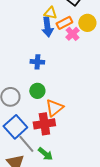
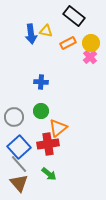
yellow triangle: (50, 13) -> (46, 31), moved
blue arrow: (47, 27) -> (31, 34), moved
pink cross: (72, 34) -> (90, 57), moved
gray line: (26, 144) -> (19, 164), moved

